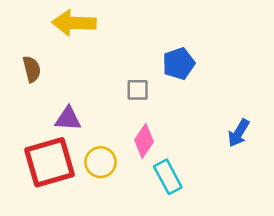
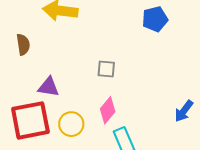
blue pentagon: (179, 64) -> (155, 19), moved

